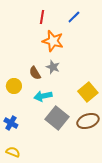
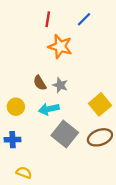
gray star: (53, 67) -> (60, 85), moved
yellow circle: (14, 86) -> (16, 107), moved
blue cross: (11, 123) -> (12, 140), turned -32
yellow semicircle: (13, 152) -> (24, 173), moved

